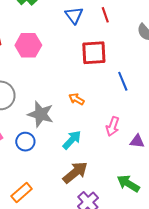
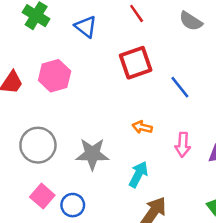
blue triangle: (74, 15) -> (86, 27), moved
orange arrow: (77, 99) -> (142, 127), moved
blue circle: (25, 142) -> (73, 205), moved

